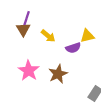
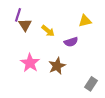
purple line: (26, 18) -> (18, 15), moved
yellow triangle: (87, 36) -> (85, 21), moved

